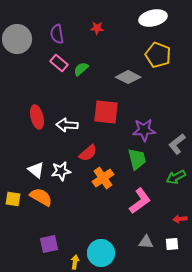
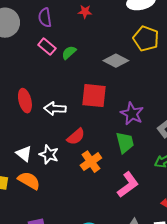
purple star: (144, 130) -> (132, 114), turned 30
white star: (61, 171) -> (49, 155), turned 30

